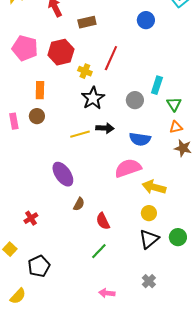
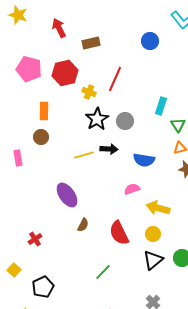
gray circle: (135, 100) -> (125, 121), moved
pink rectangle: (14, 121) -> (18, 158), moved
pink semicircle: (128, 168) -> (132, 189), size x0.6
red semicircle: (103, 221) -> (119, 233), moved, size x1.4

